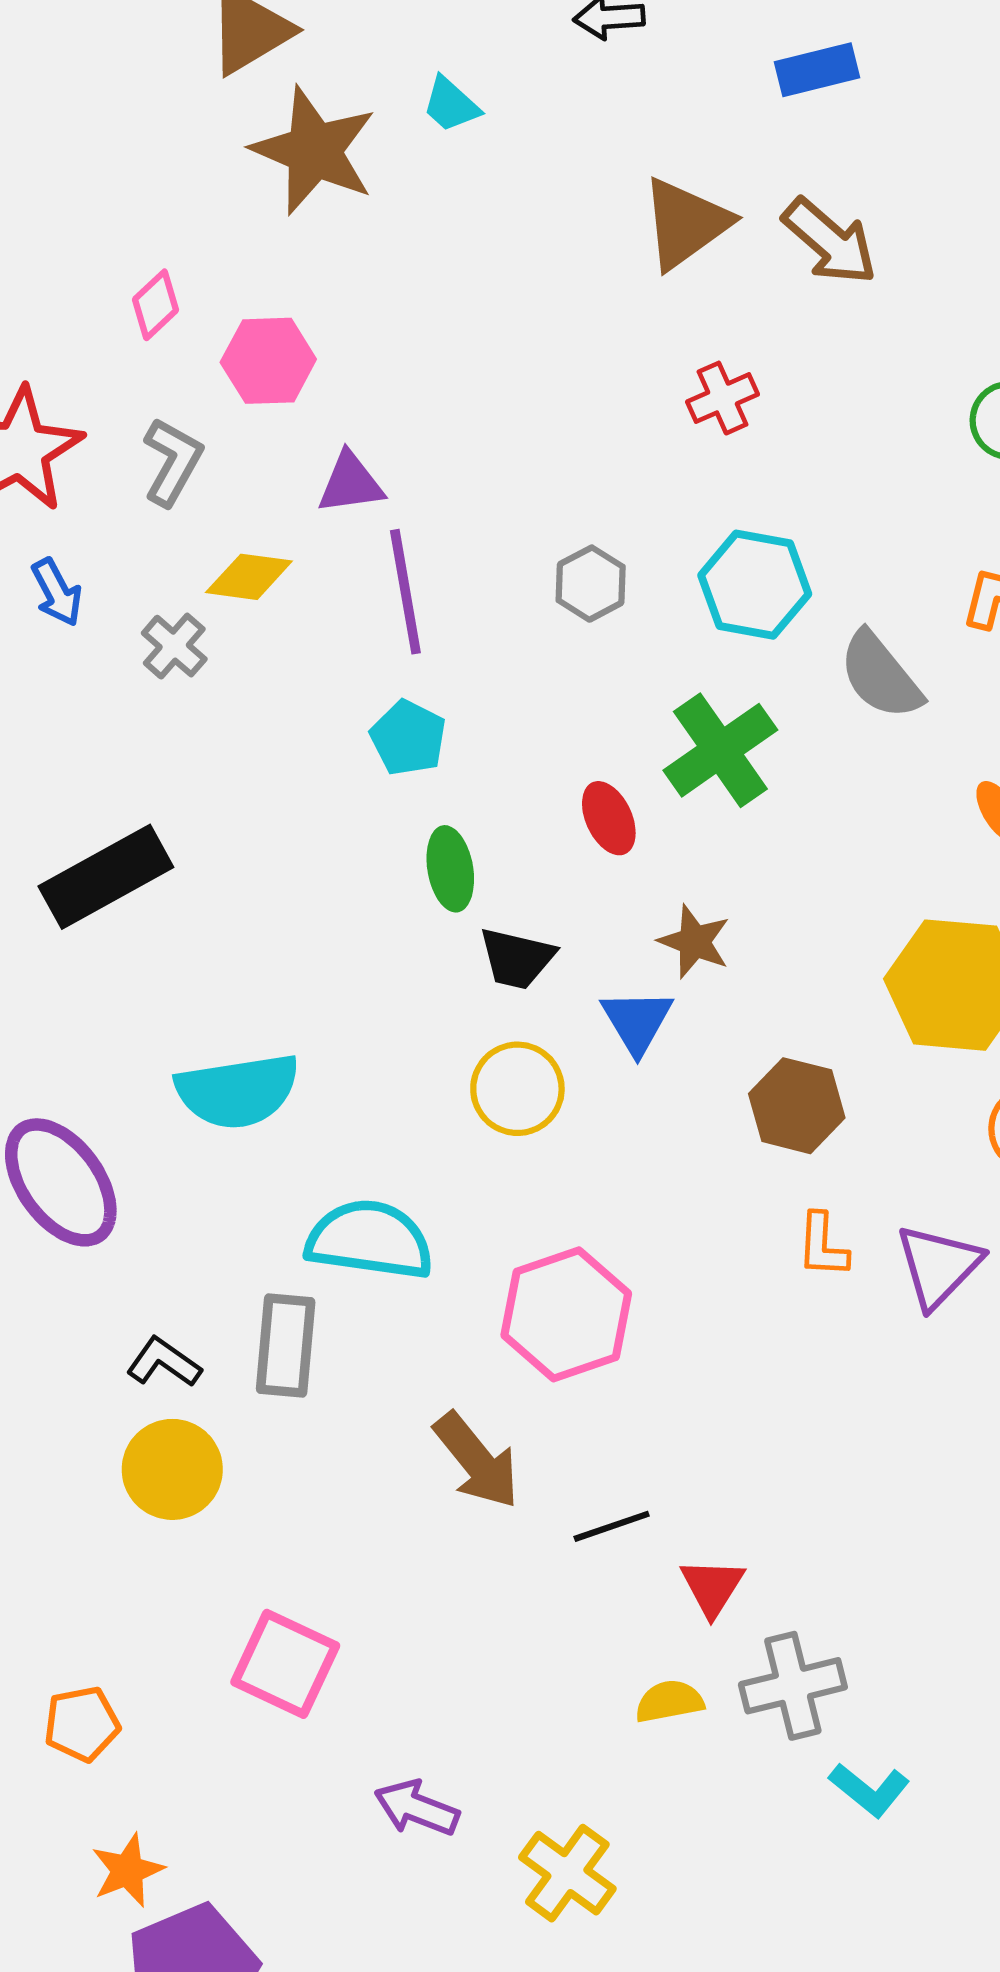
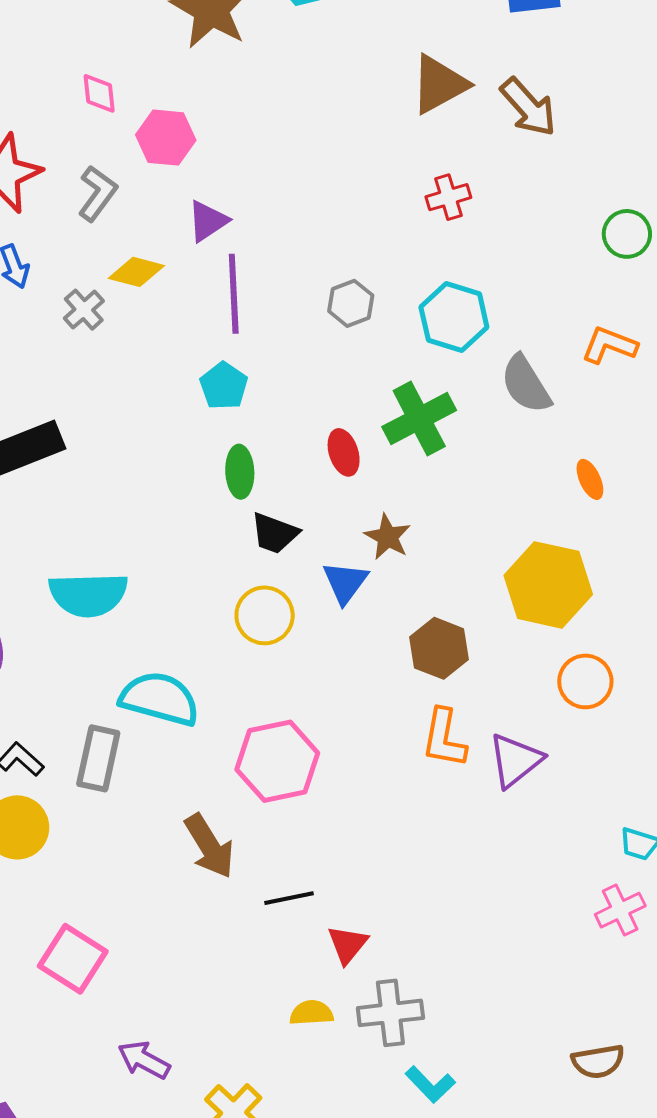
pink diamond: (156, 305) -> (99, 93), turned -60
purple triangle: (351, 483) -> (208, 221), turned -33
orange L-shape: (823, 1245) -> (444, 738), size x1.4

